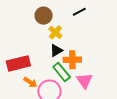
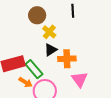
black line: (79, 12) -> (73, 11), turned -64
green rectangle: (62, 72) -> (34, 69), moved

